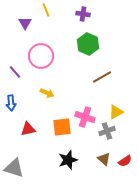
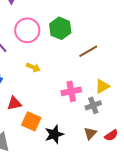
green hexagon: (88, 44) -> (60, 28), moved
pink cross: (85, 117) -> (71, 91), turned -30
orange square: (62, 127) -> (31, 121), moved, turned 30
brown triangle: (104, 159) -> (90, 133), turned 32

